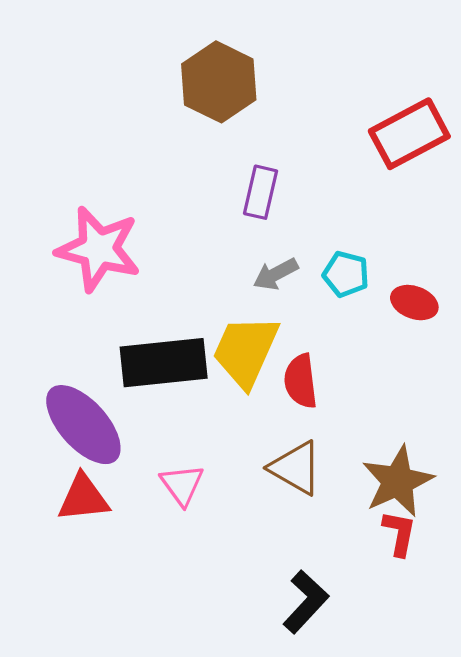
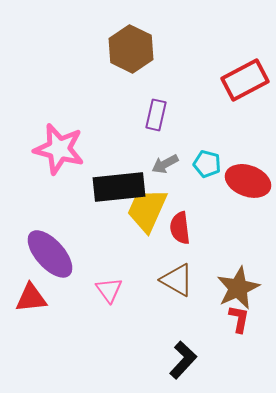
red ellipse: (414, 303) -> (248, 181), size x1.6
black rectangle: (164, 363) -> (119, 187), moved
red triangle: (83, 498) -> (31, 298), moved

